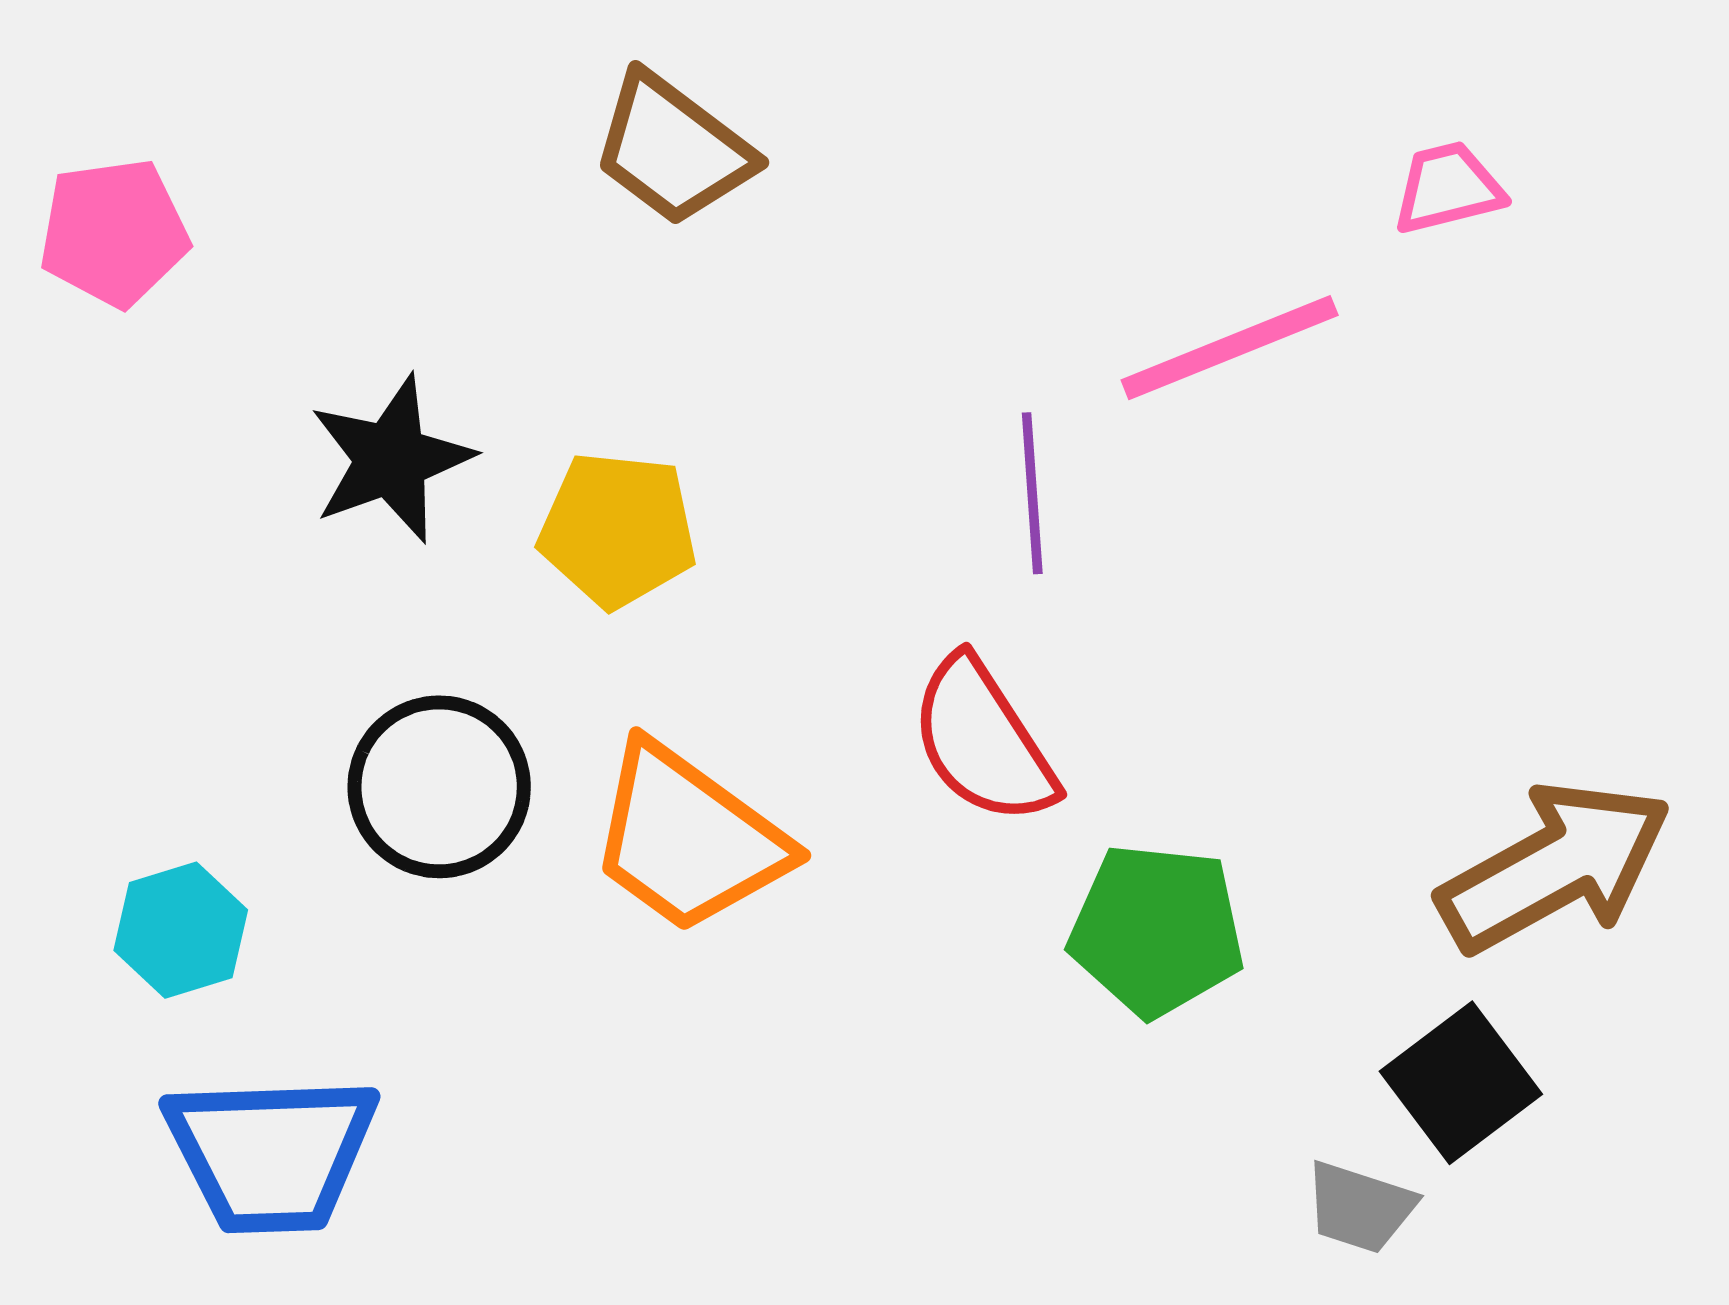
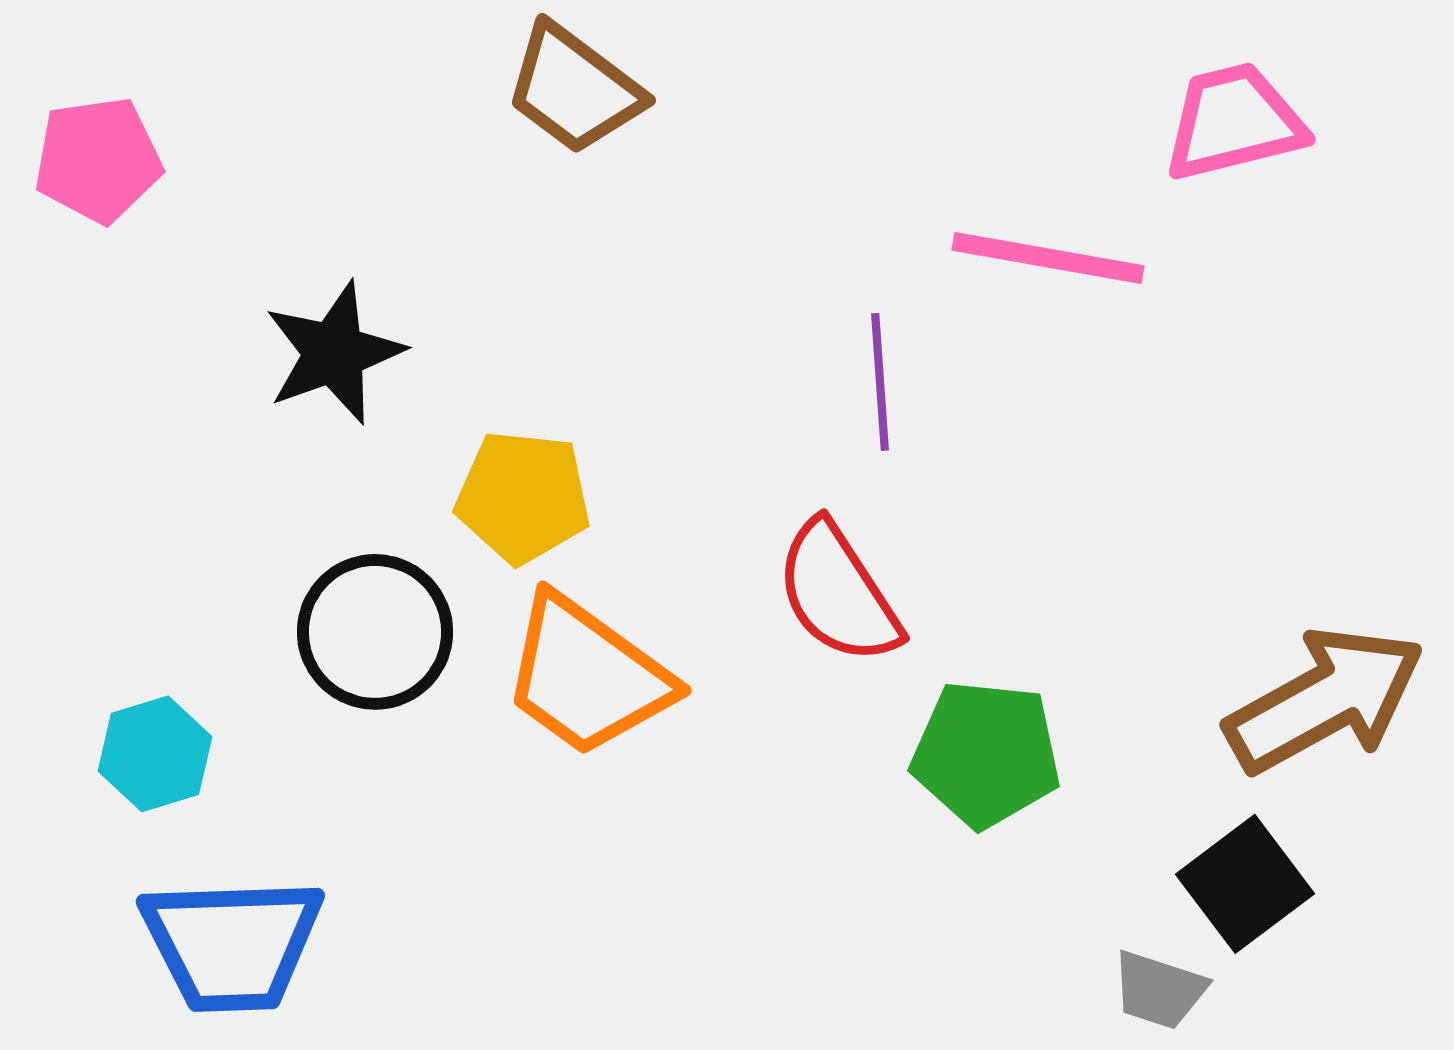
pink trapezoid: (1448, 188) -> (1234, 122), size x1.5
pink line: (1230, 348) -> (1048, 258), turned 32
yellow pentagon: (618, 530) -> (523, 497), moved

